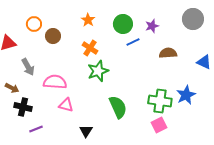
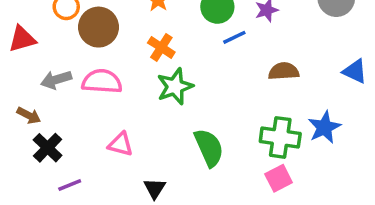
brown circle: (53, 36) -> (99, 27), size x1.5
brown semicircle: (168, 53) -> (284, 71), moved
gray arrow: (28, 67) -> (56, 80), turned 102
pink semicircle: (55, 82) -> (102, 81), moved
black cross: (23, 107) -> (48, 148), turned 30

